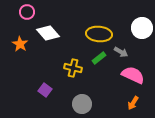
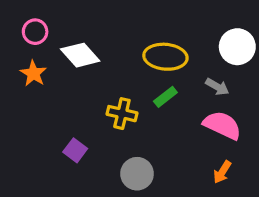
pink circle: (27, 12) -> (35, 32), moved
gray arrow: (121, 52) -> (217, 87), moved

